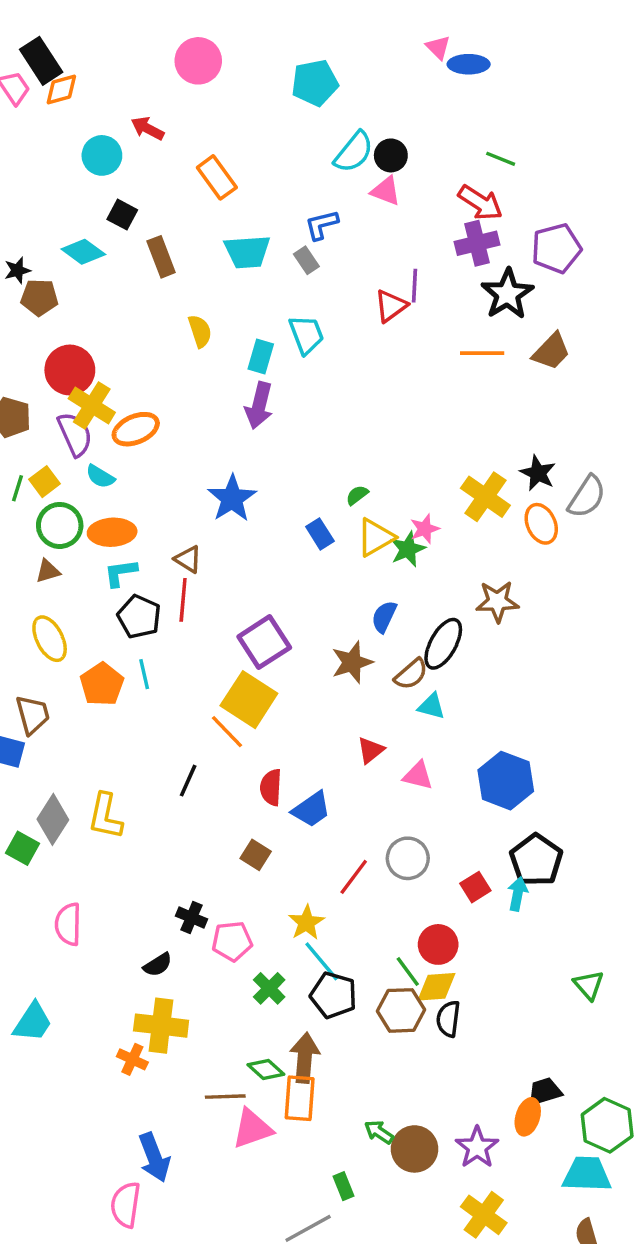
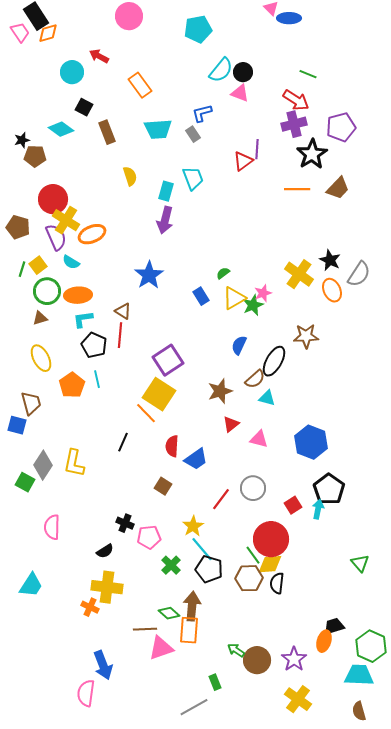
brown star: (352, 662) -> (220, 391), moved
red circle: (438, 944) -> (271, 539), size x1.5

